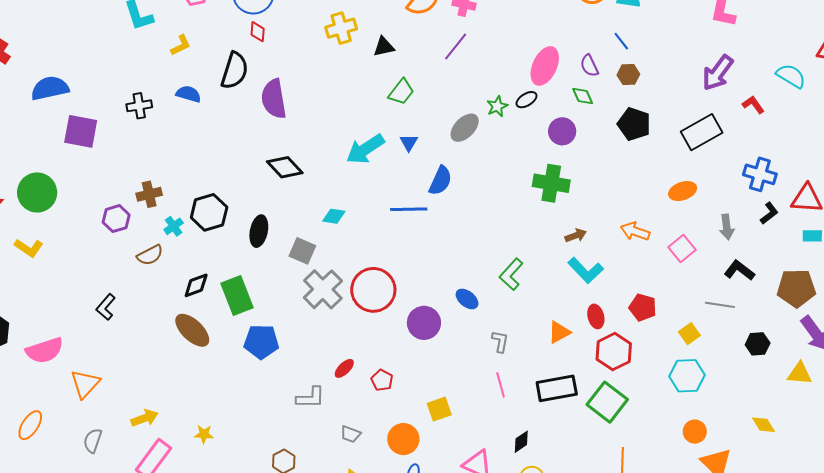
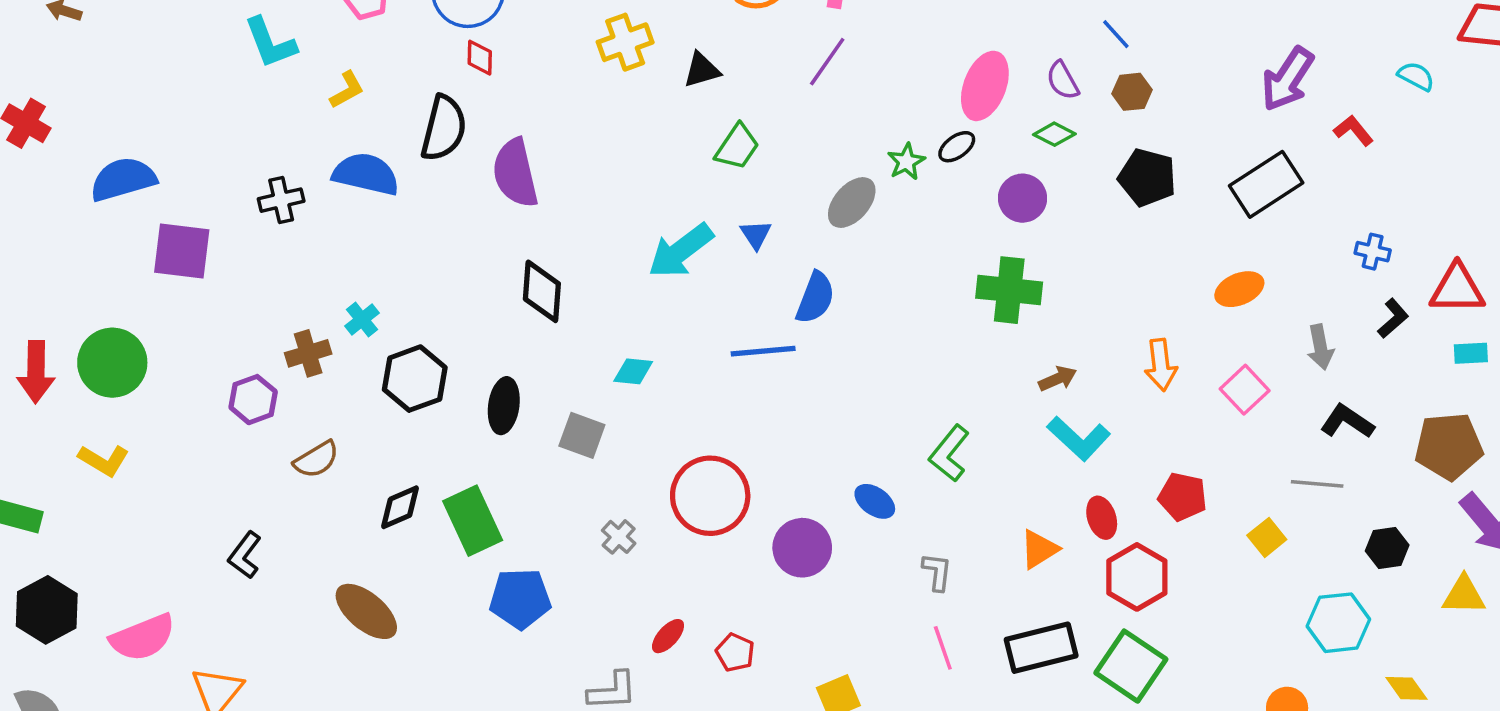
cyan semicircle: (791, 76) -> (1416, 76), size x0.7
blue semicircle: (189, 94) -> (366, 174), size x1.5
green diamond: (583, 96) -> (1054, 134), turned -35
black diamond: (285, 167) -> (542, 291), turned 51
blue cross: (760, 174) -> (1373, 252), size x0.6
cyan cross: (174, 226) -> (362, 319), moved
orange arrow: (635, 231) -> (1161, 365), turned -112
gray cross: (323, 289) -> (619, 537), moved, size x0.5
brown ellipse: (192, 330) -> (366, 611), moved
cyan hexagon: (687, 376) -> (1338, 623), moved

